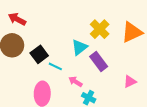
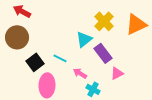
black square: (39, 54) -> (35, 62), moved
pink triangle: (130, 82) -> (117, 73), moved

